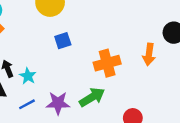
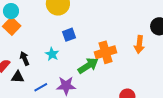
cyan star: (28, 76) -> (52, 54), moved
green arrow: (92, 97) -> (88, 66), moved

